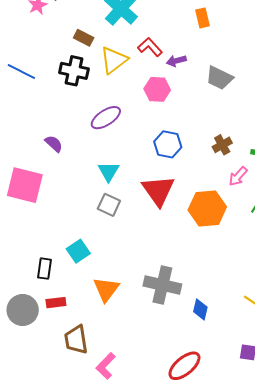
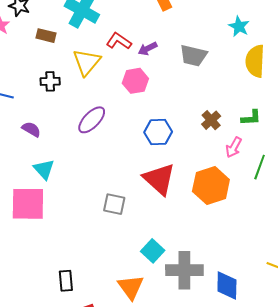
brown rectangle: (84, 38) -> (46, 36), moved
black cross: (74, 71) -> (50, 81), size x0.7
purple semicircle: (54, 144) -> (31, 129), moved
cyan triangle: (108, 171) -> (44, 169), moved
cyan square: (78, 251) -> (153, 251), moved
blue diamond: (200, 309) -> (227, 285), size x1.4

